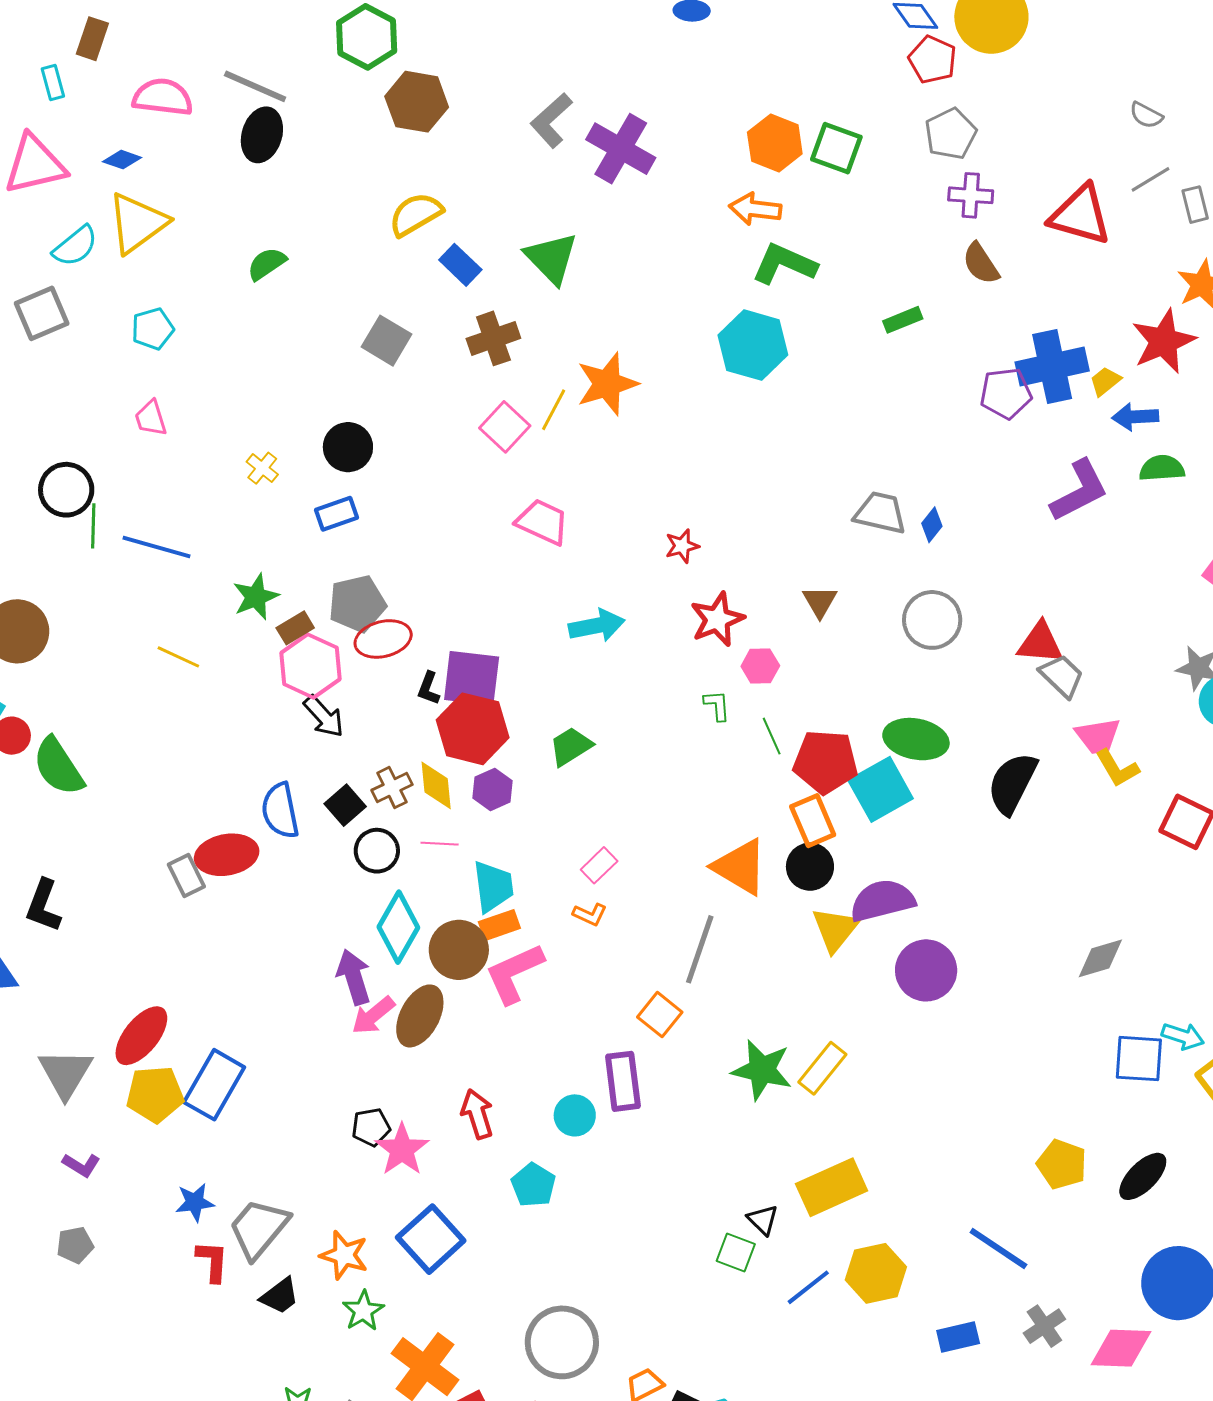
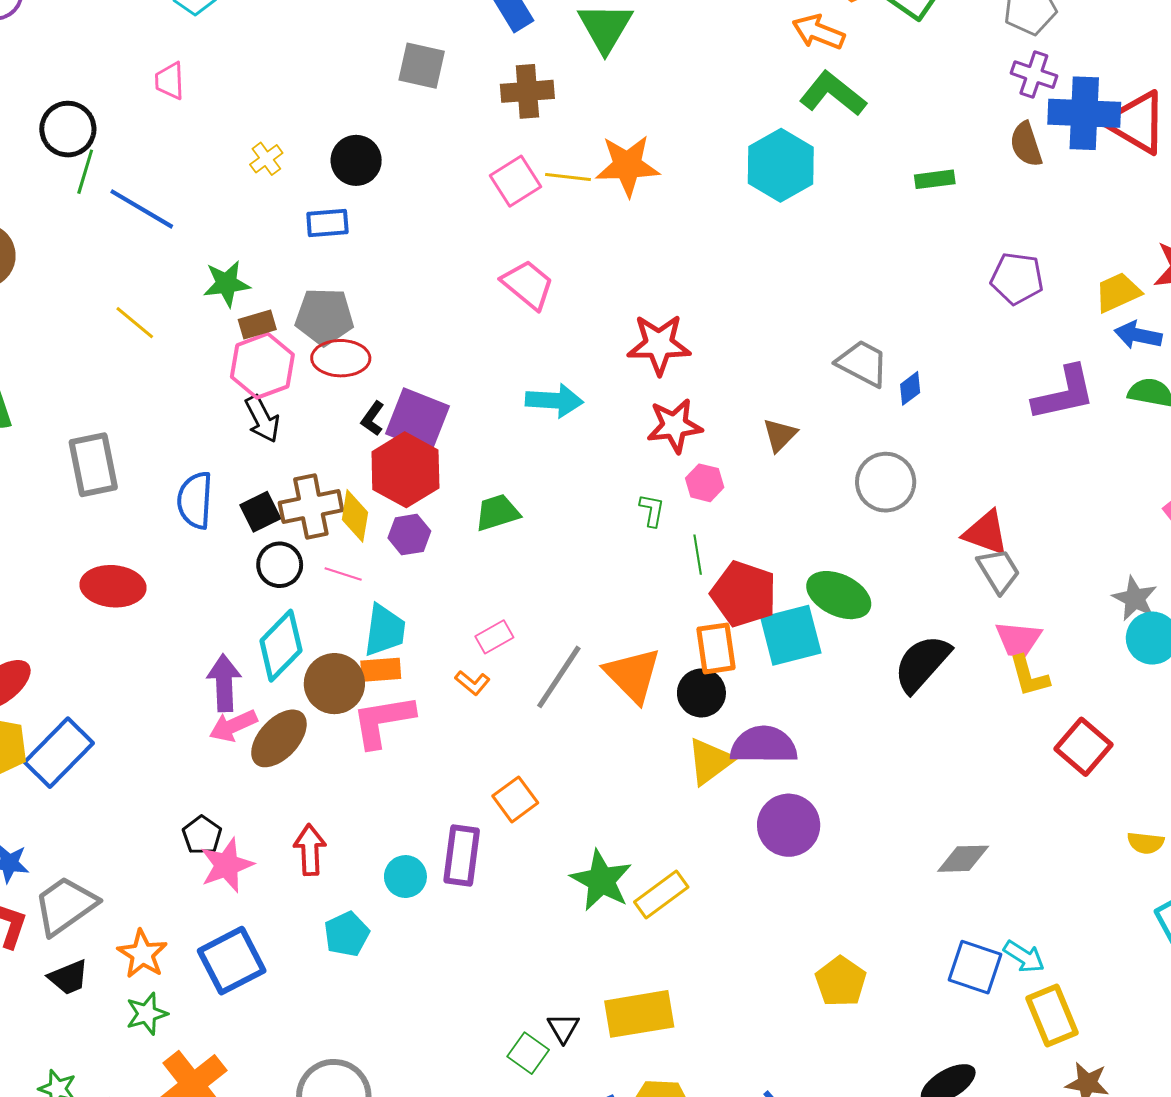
gray square: (386, 341) -> (422, 66), turned -33
blue cross: (1052, 366) -> (1084, 113), moved
yellow trapezoid: (1105, 381) -> (1118, 292), size x1.4
yellow line: (554, 410) -> (568, 177), turned 54
red star: (682, 546) -> (659, 344), size x1.8
brown cross: (392, 787) -> (311, 507), size x1.5
red ellipse: (227, 855) -> (113, 586), moved
gray rectangle: (186, 875) -> (93, 465), moved, size x1.5
gray line: (700, 949) -> (559, 677), moved
black pentagon: (371, 1127) -> (202, 835), turned 30
yellow pentagon: (1062, 1164) -> (841, 982), moved

